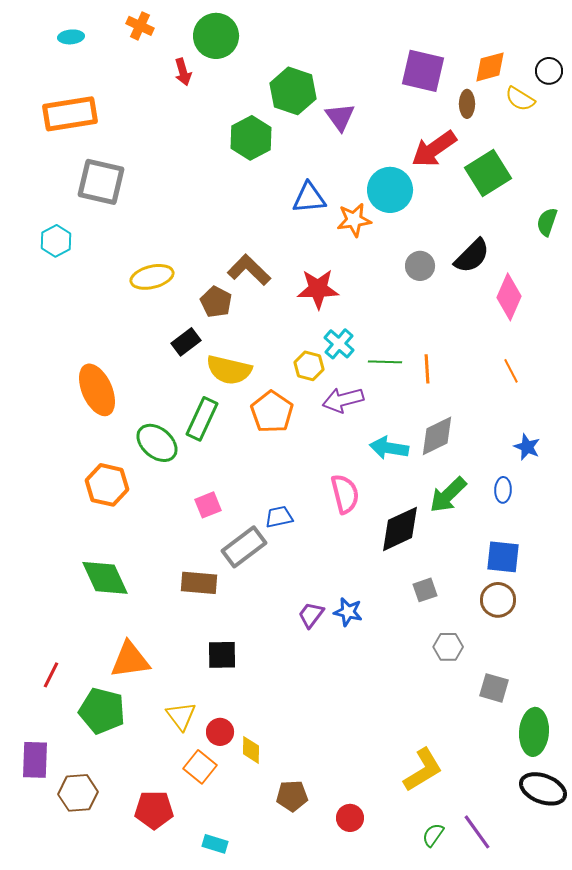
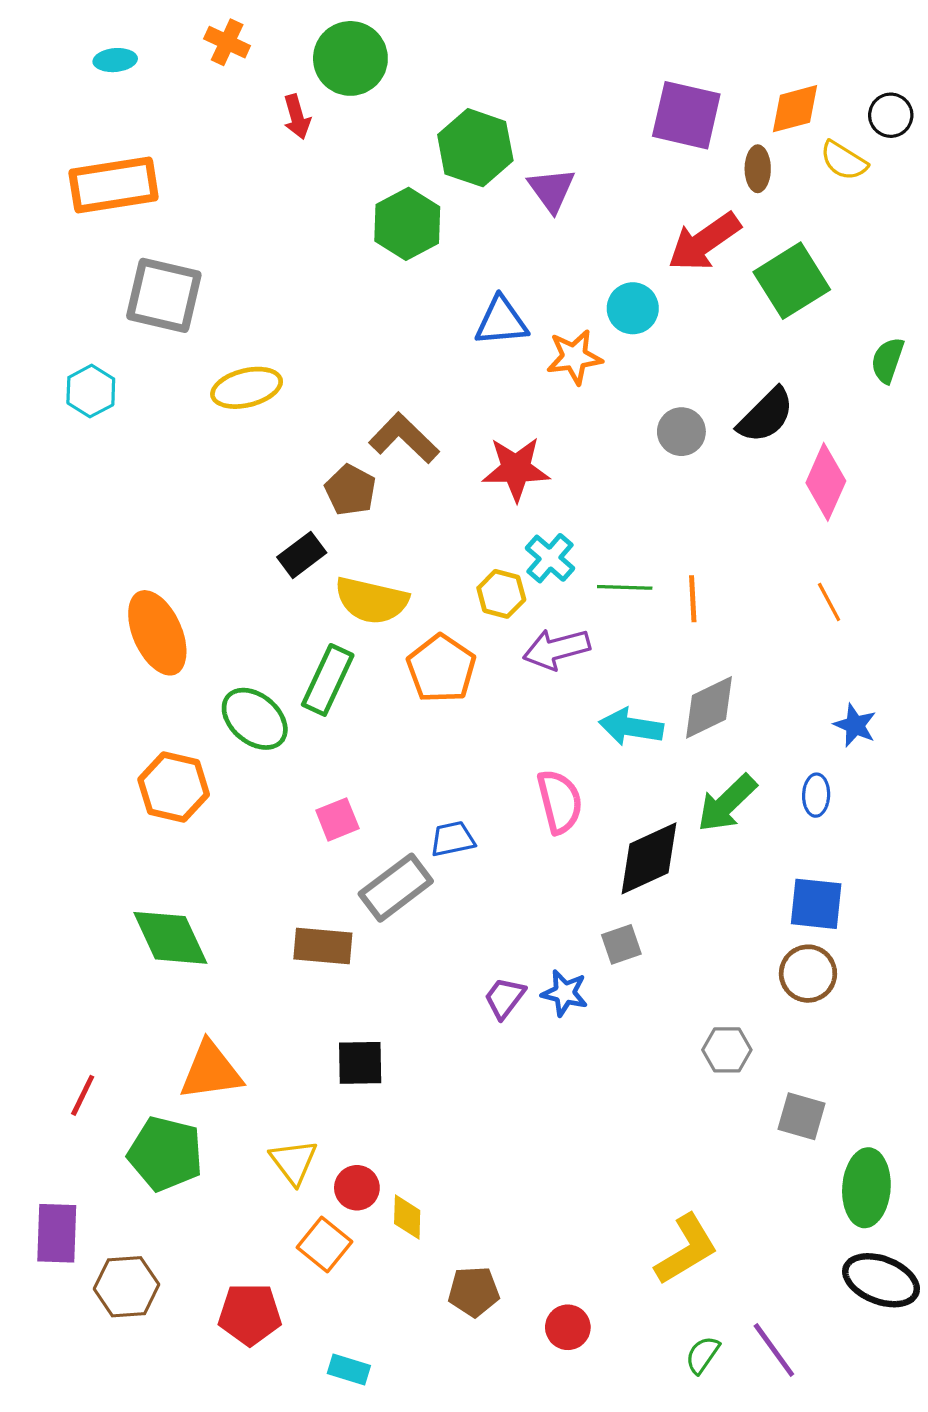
cyan circle: (390, 190) -> (633, 308), size x0.7
yellow ellipse: (152, 277) -> (247, 388), moved
gray square: (425, 590) -> (621, 944), moved

